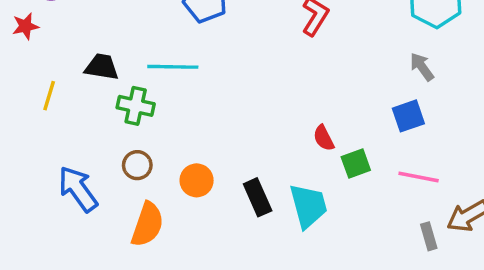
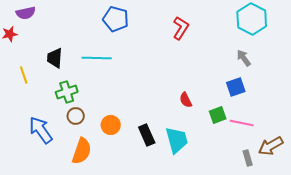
black trapezoid: (102, 67) -> (55, 58), turned -95
yellow line: (49, 96) -> (24, 75), turned -36
green cross: (136, 106) -> (67, 92), moved, turned -30
green square: (356, 163) -> (218, 115), moved

